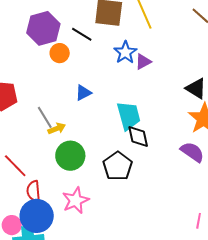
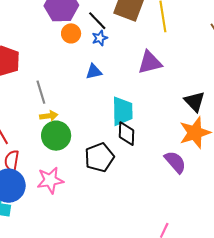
blue star: (125, 52) -> (100, 38), moved, size x0.7
purple triangle: (143, 62) -> (150, 62), size x1.5
blue triangle: (83, 93) -> (94, 72), moved
yellow arrow: (57, 129) -> (49, 116), moved

